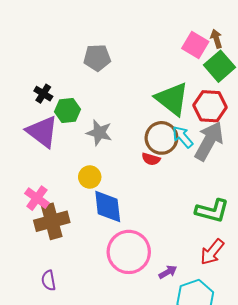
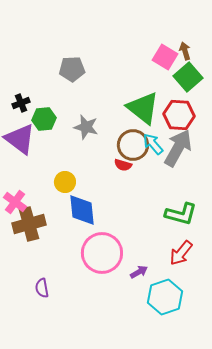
black cross: (43, 94) -> (21, 103), turned 36
gray star: (99, 133) -> (86, 127), moved
purple semicircle: (49, 280) -> (42, 288), moved

